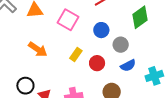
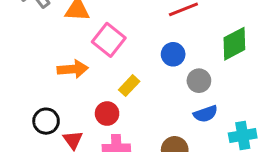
pink square: (68, 20) -> (109, 40), moved
orange arrow: (38, 49) -> (73, 69), turned -48
red circle: (97, 63) -> (107, 114), moved

